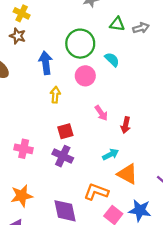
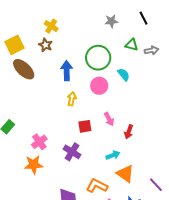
red square: (65, 131) -> (85, 126), moved
pink cross: (24, 149) -> (39, 142), turned 35
orange star: (22, 196) -> (34, 165), moved

